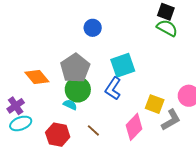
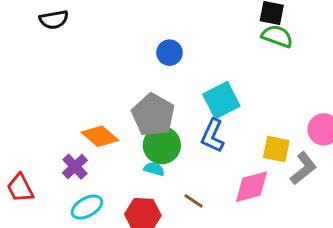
purple cross: (16, 106) -> (75, 167), moved
pink diamond: (134, 127) -> (251, 187), turned 40

